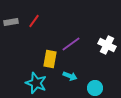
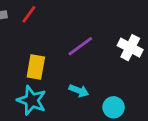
yellow rectangle: (50, 59) -> (36, 67), moved

